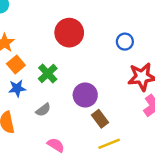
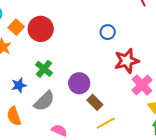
red circle: (69, 33) -> (41, 29), moved
orange square: (16, 64) -> (16, 27), moved
gray semicircle: (43, 110) -> (44, 101), size x1.6

